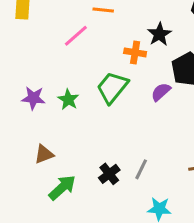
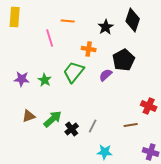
black star: (159, 34) -> (106, 27), moved
pink line: (76, 36) -> (50, 38), turned -66
green arrow: (62, 188) -> (53, 119), moved

